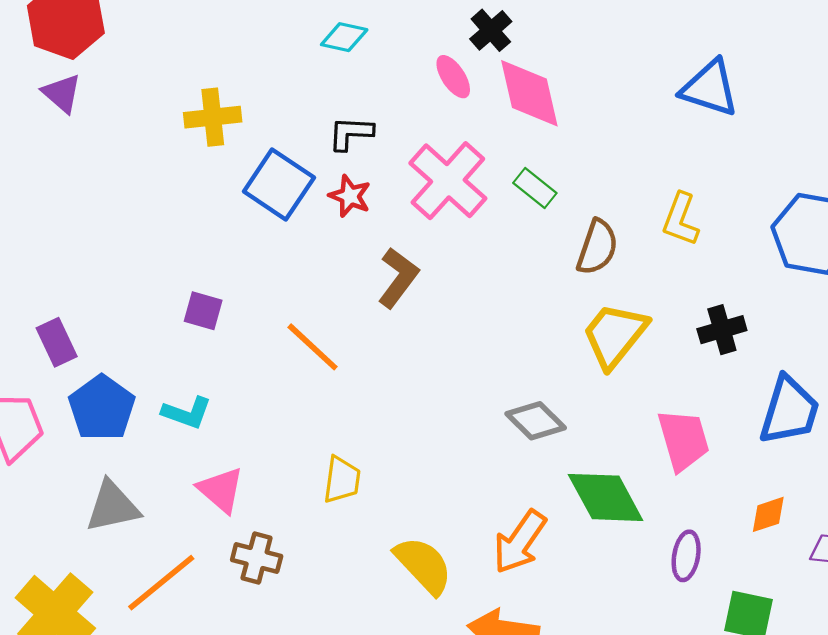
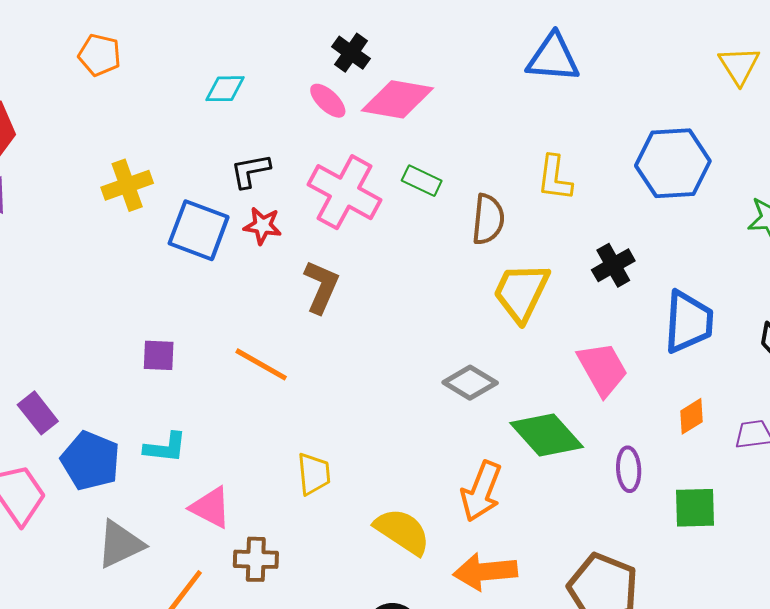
pink diamond: (529, 93) -> (397, 99), turned -54

